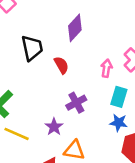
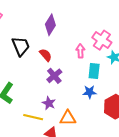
purple cross: (76, 103) -> (54, 76), moved
blue star: (119, 123) -> (90, 92), moved
yellow line: (17, 134) -> (33, 117), moved

